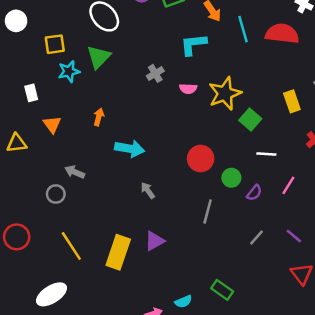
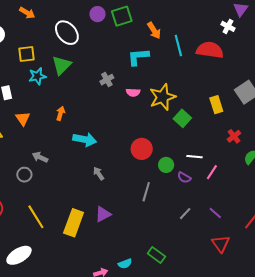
white line: (266, 154) -> (194, 157), moved
purple semicircle: (254, 193) -> (184, 178), turned 80

